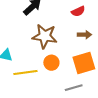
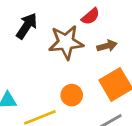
brown star: (45, 36) -> (66, 42), moved

